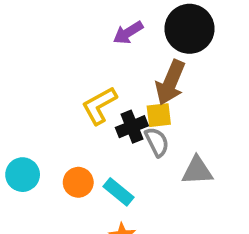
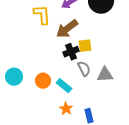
brown arrow: (170, 83) -> (67, 29), moved, turned 30
yellow L-shape: (99, 106) -> (42, 15), moved, turned 115
gray semicircle: (157, 142) -> (84, 69), moved

